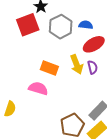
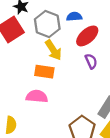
yellow arrow: (77, 64) -> (53, 50), moved

